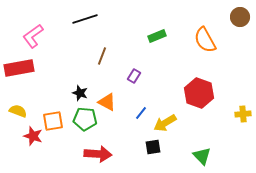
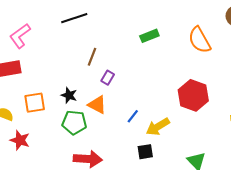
purple rectangle: (134, 76) -> (108, 78), moved
orange square: (53, 121) -> (35, 103), moved

